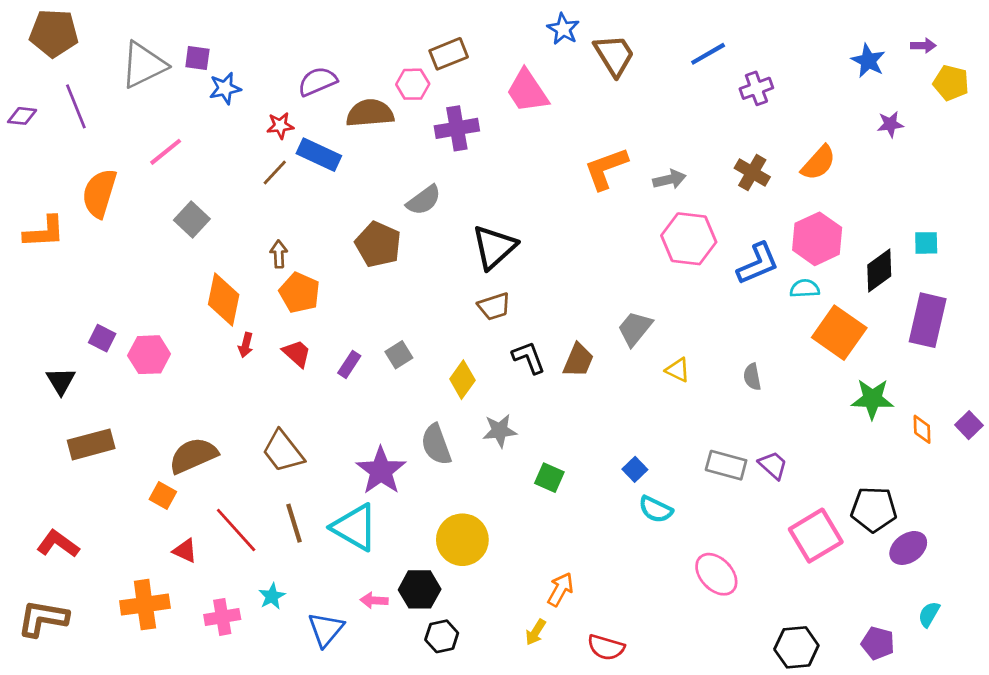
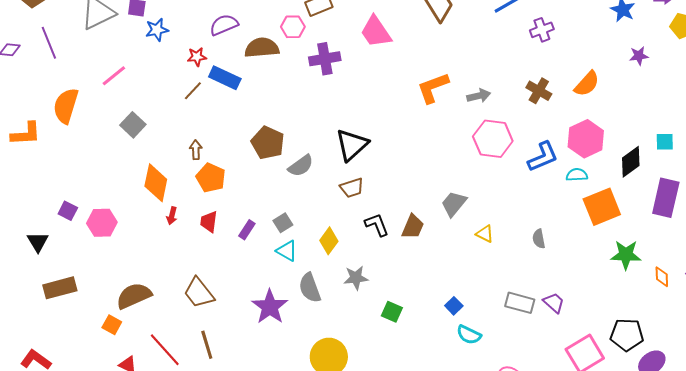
gray semicircle: (424, 200) -> (301, 166), moved
orange square: (839, 333) -> (602, 207), turned 33
red trapezoid: (297, 353) -> (209, 222), turned -125
cyan triangle: (355, 527) -> (287, 251), moved, size x0.6

